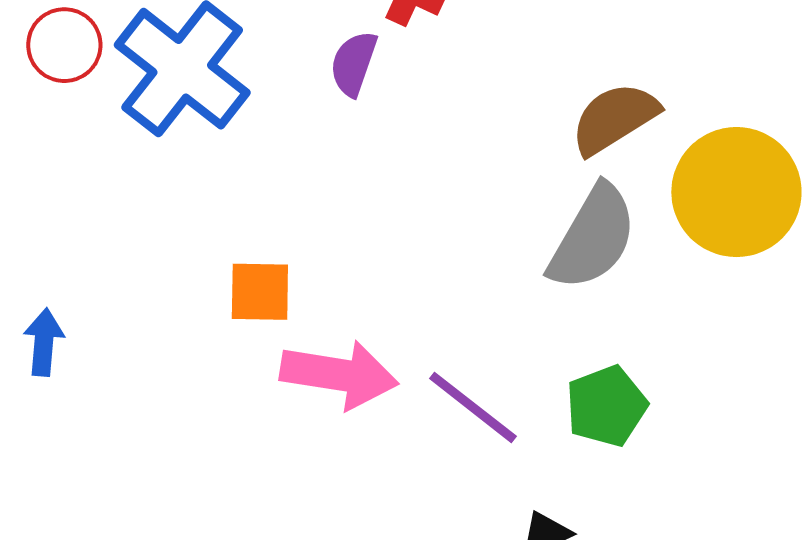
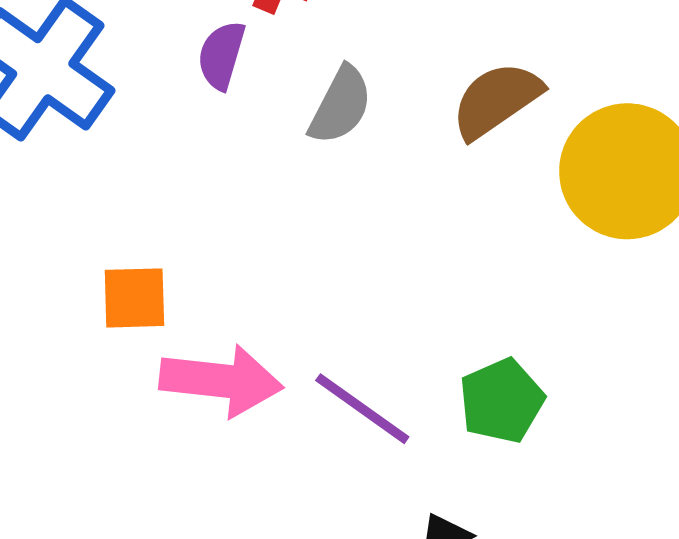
gray semicircle: (593, 237) -> (341, 105), moved, size x0.7

